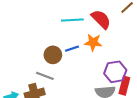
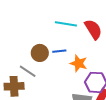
orange star: (93, 42) -> (79, 63), moved

